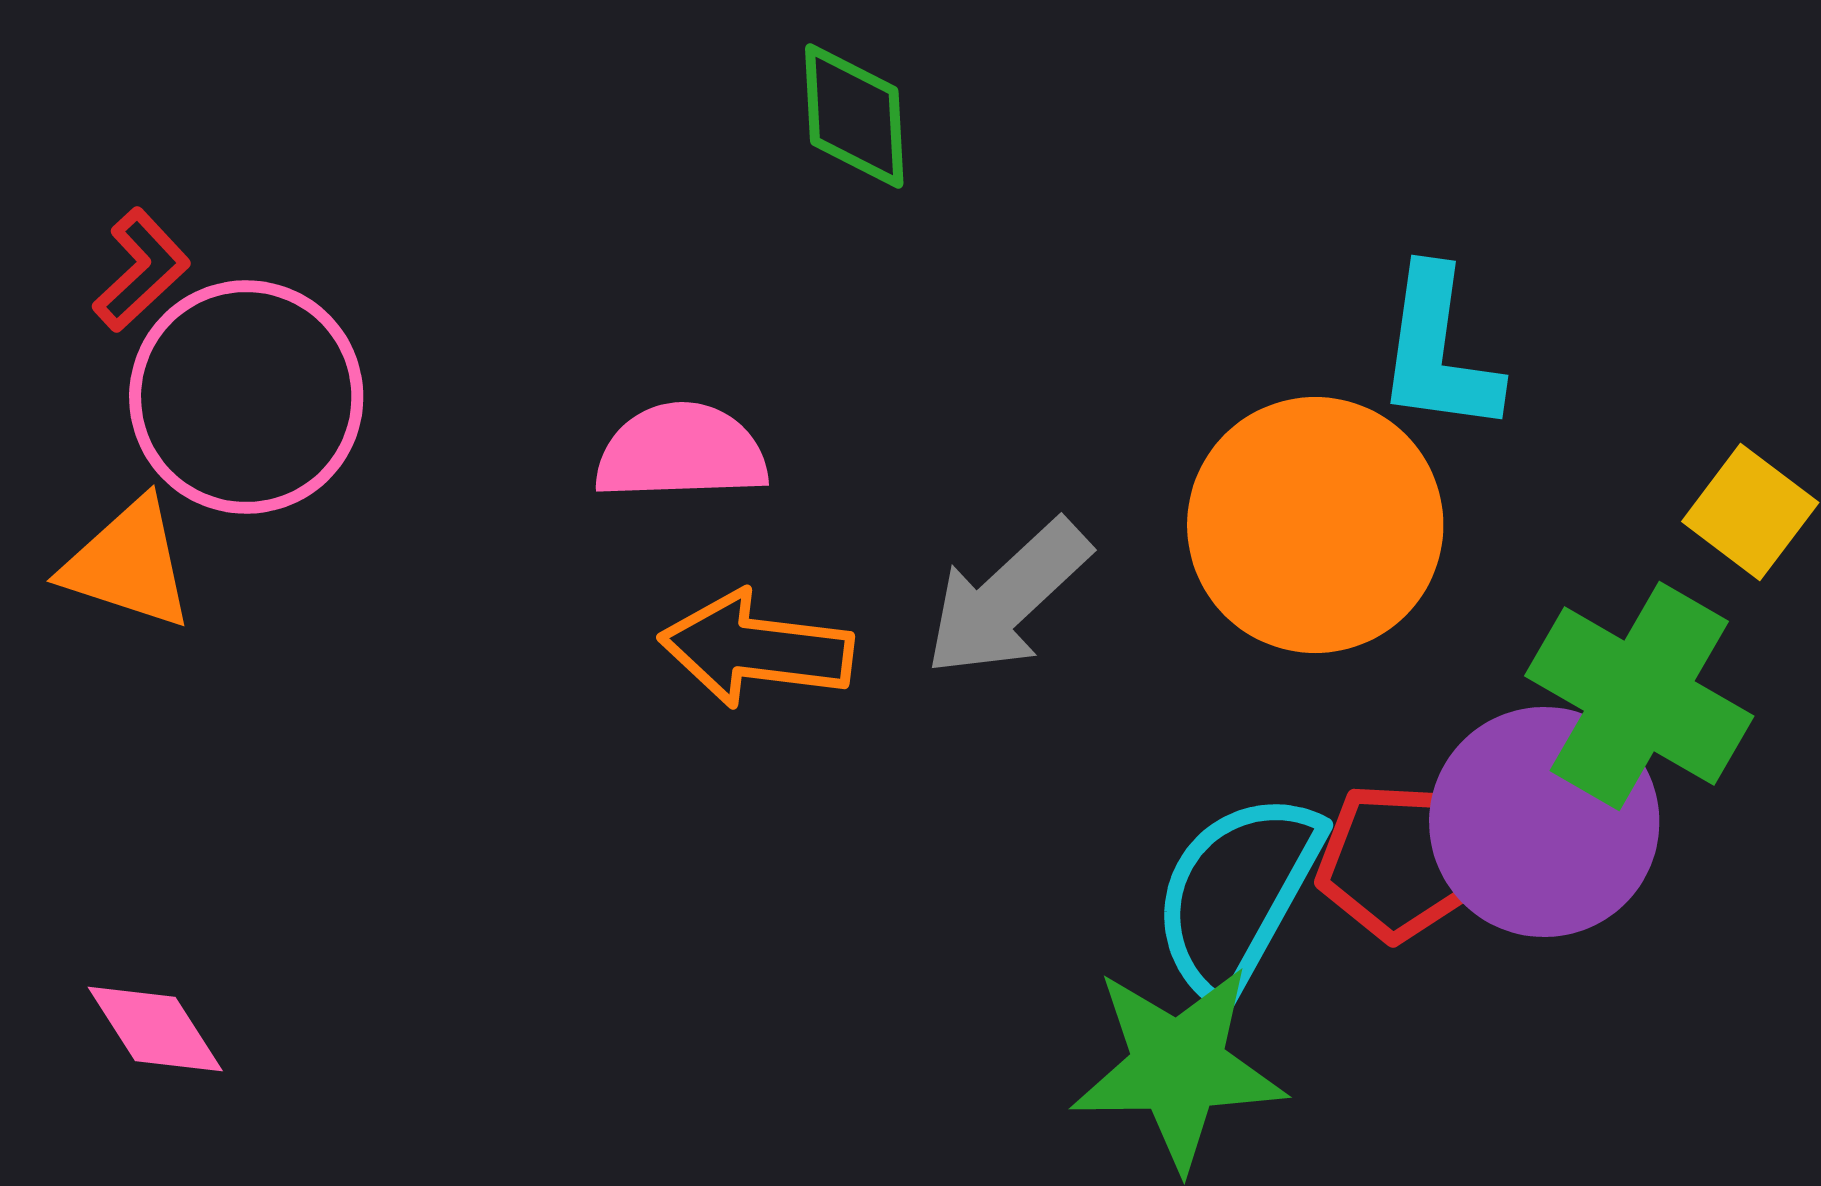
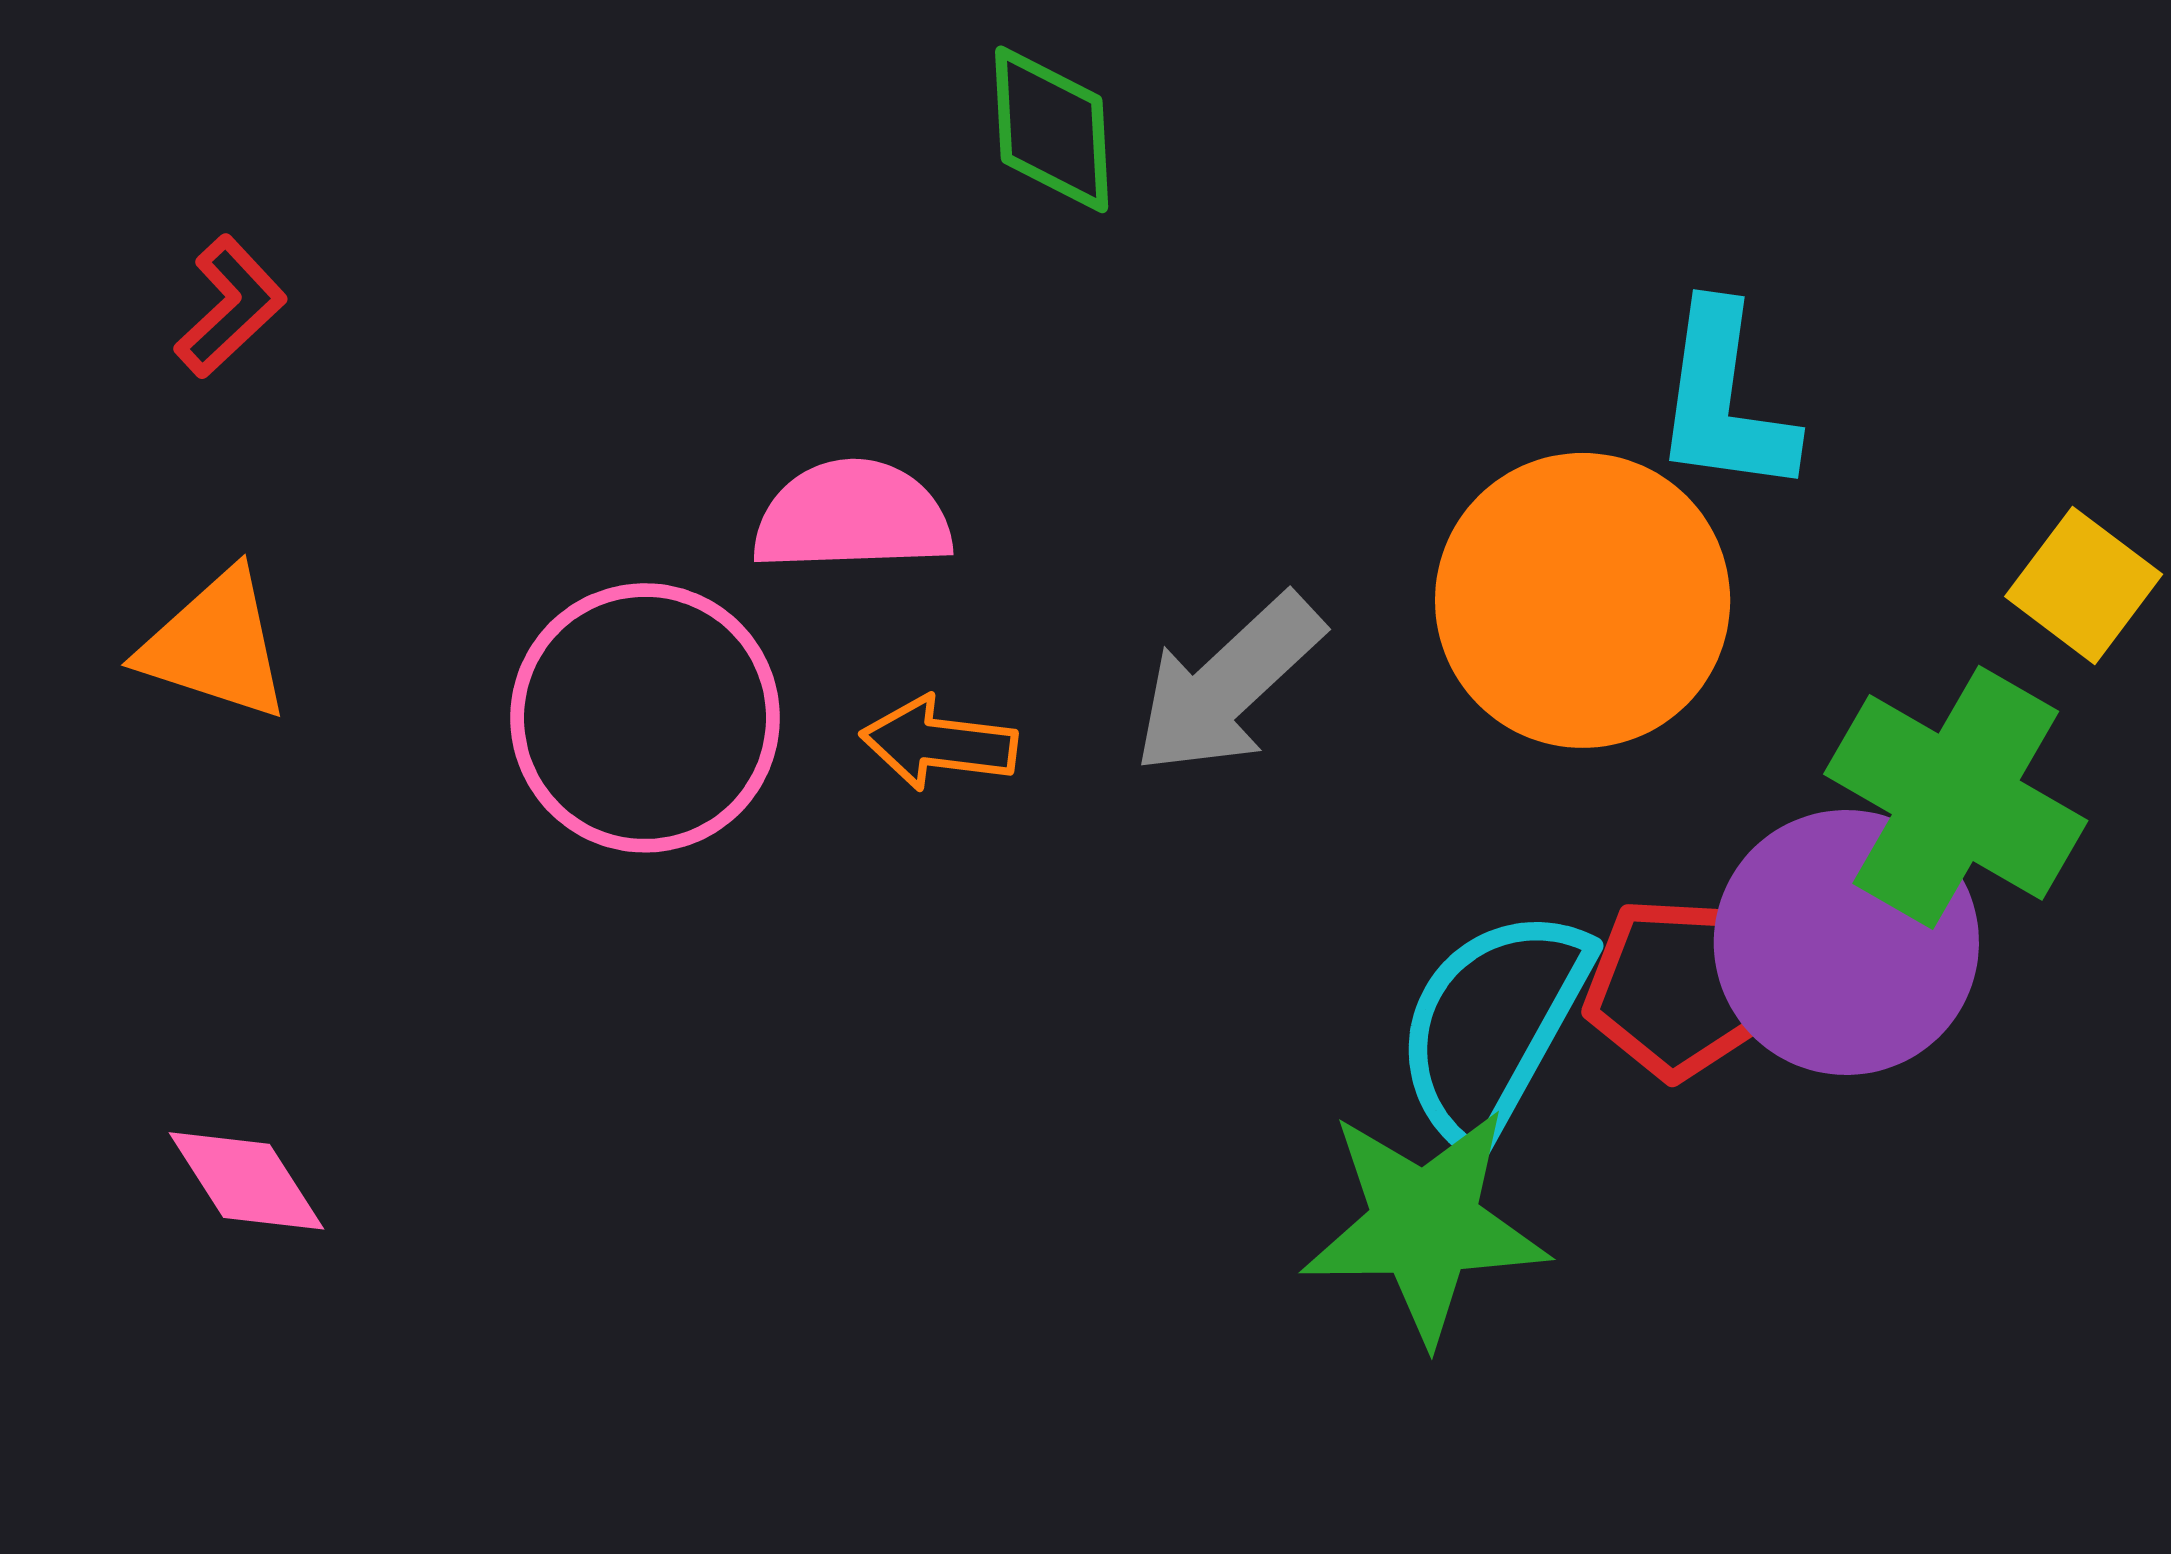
pink circle: (246, 397) -> (645, 718), moved
orange arrow: (756, 649) -> (939, 743), size x0.7

